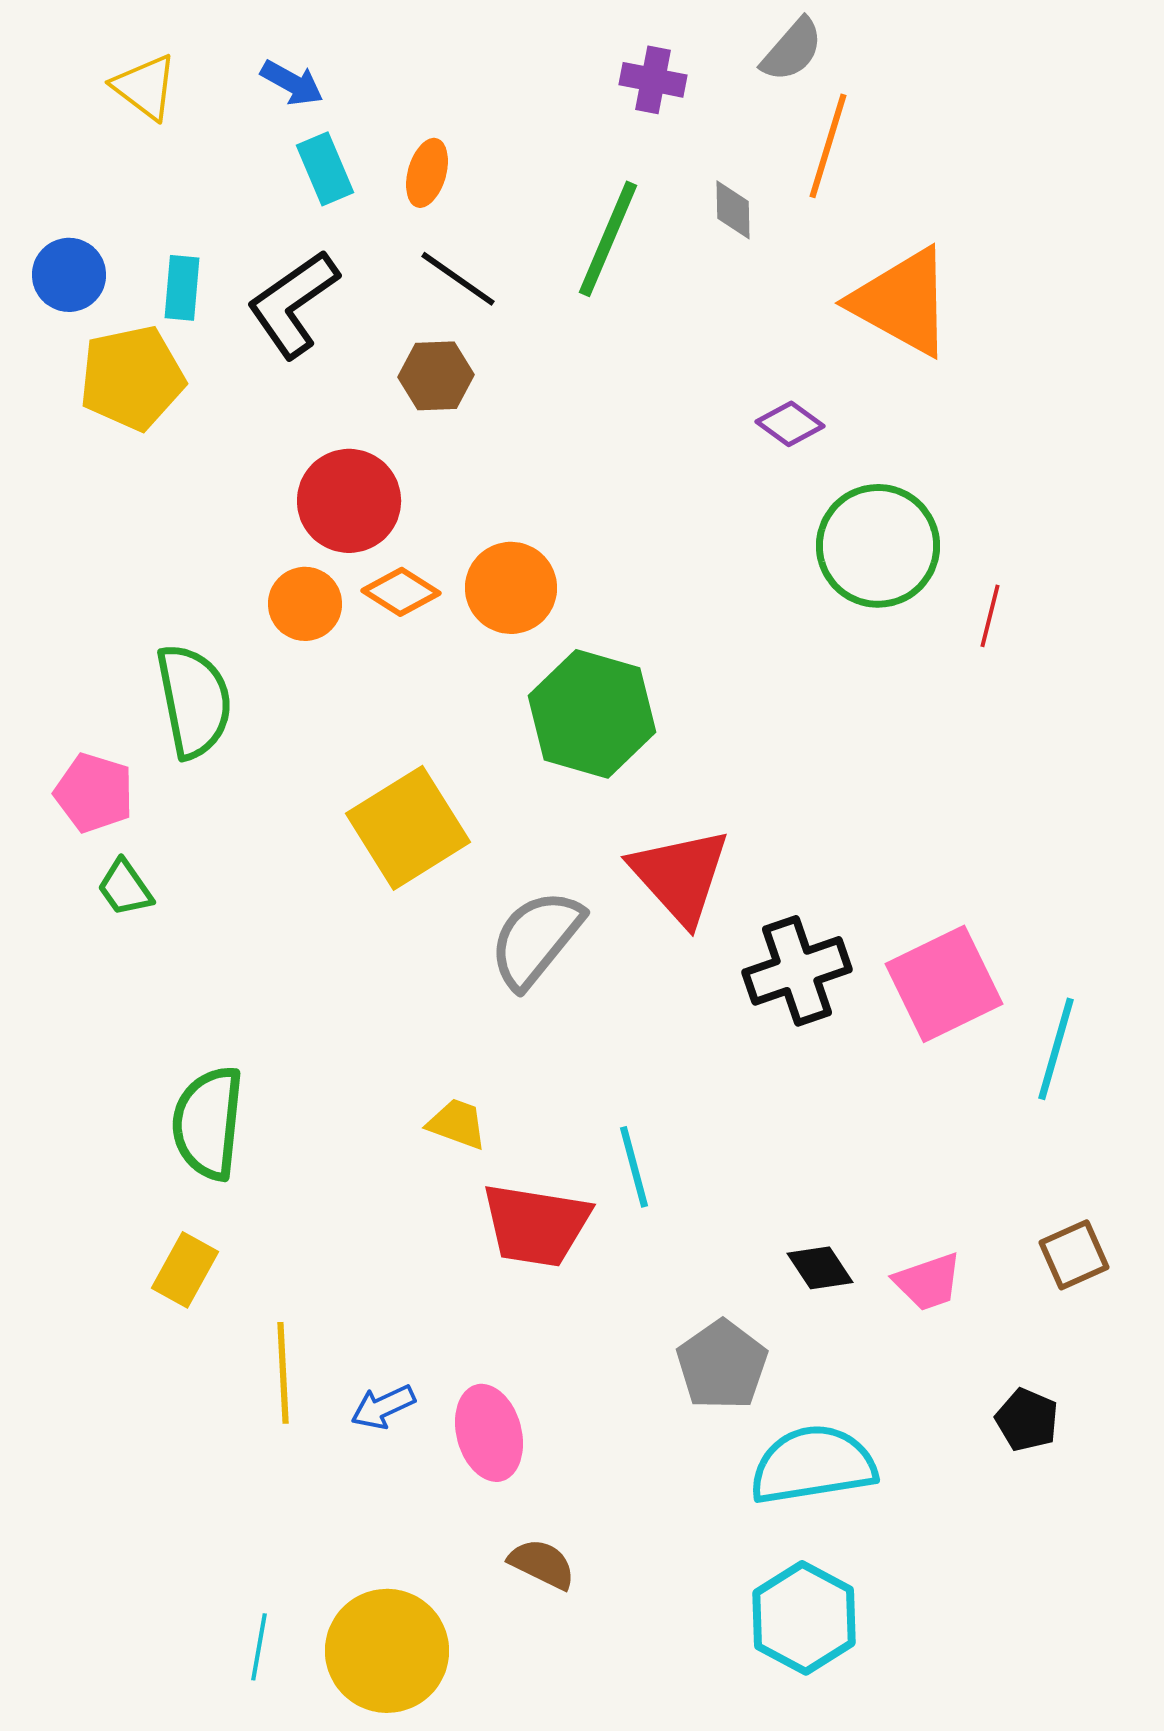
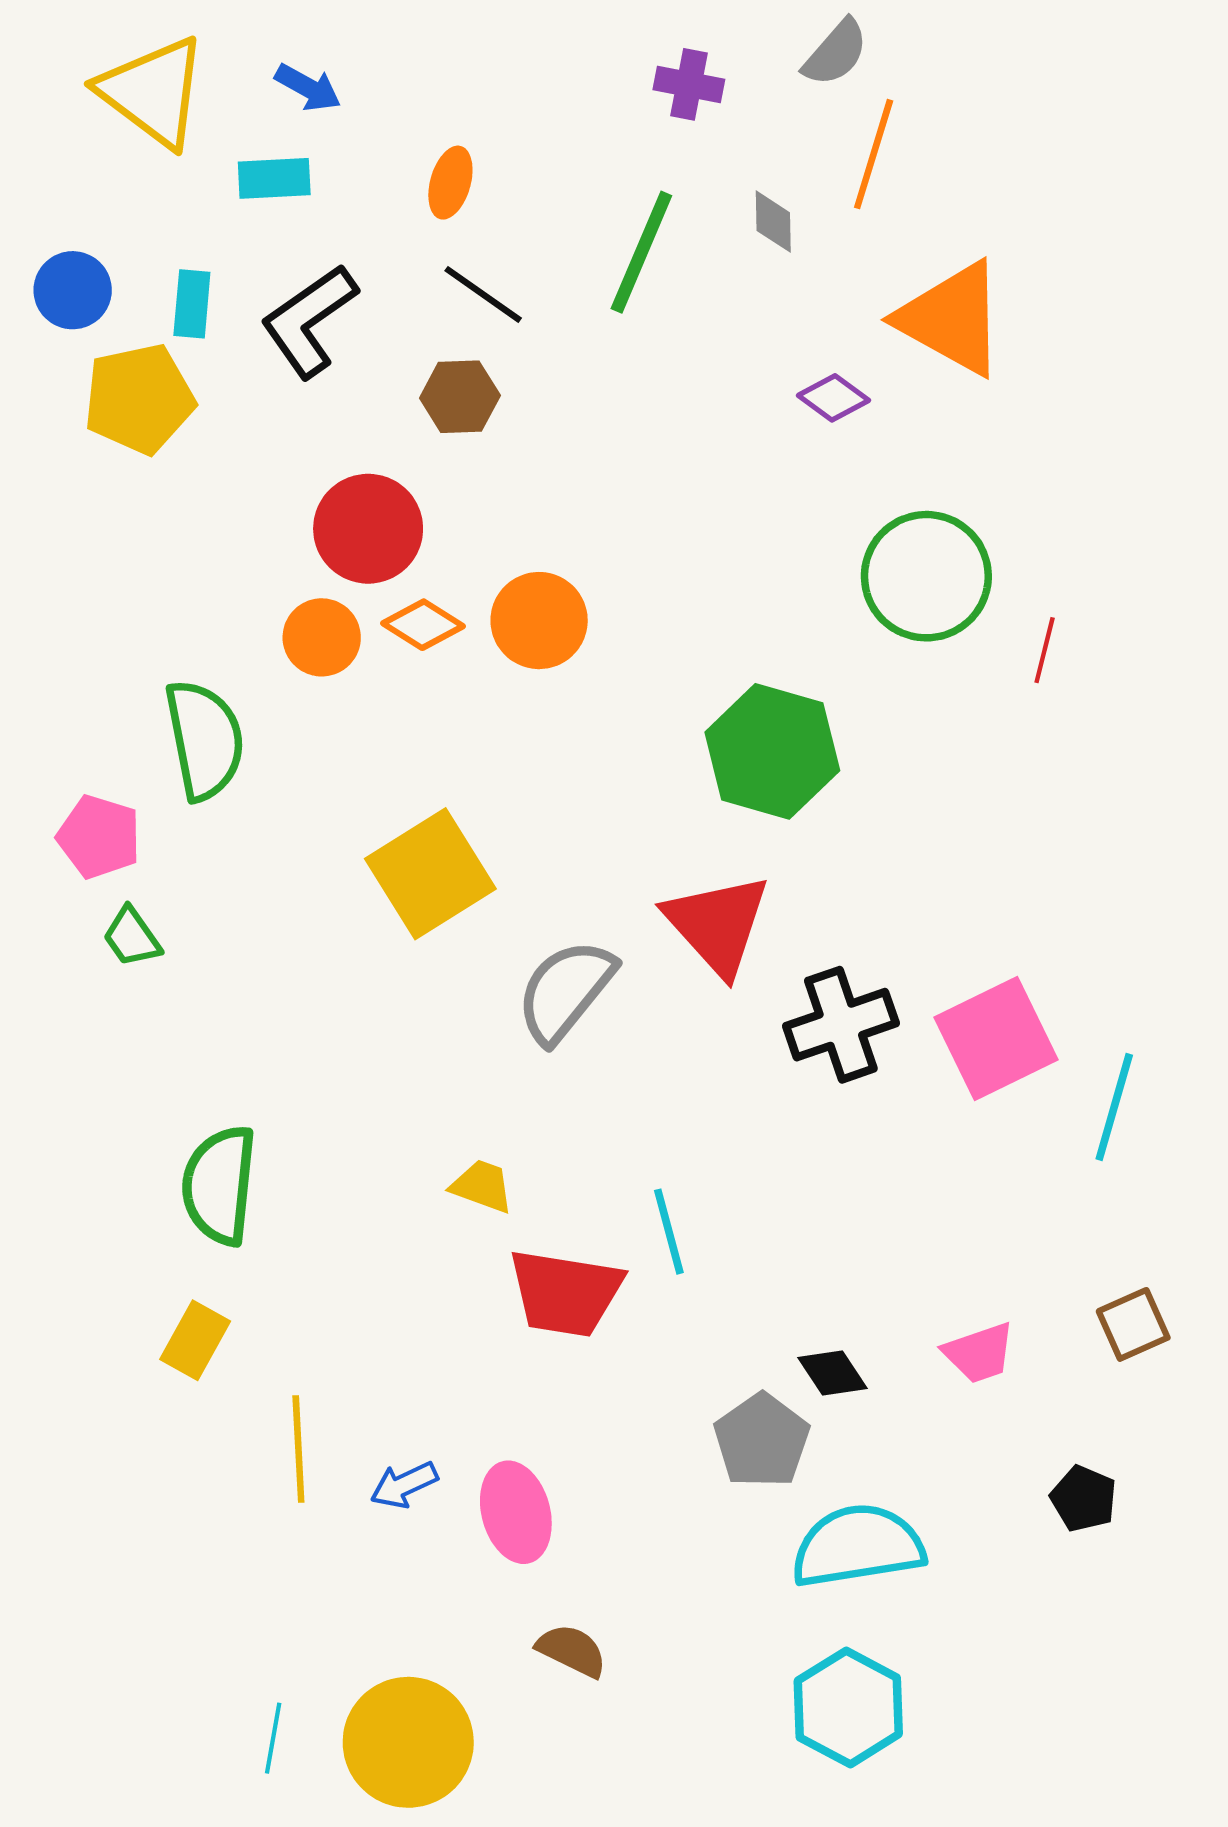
yellow triangle: (145, 87) -> (153, 92), size x1.6
cyan rectangle: (325, 169) -> (274, 178), moved, turned -70
purple diamond: (790, 424) -> (834, 398), moved
green hexagon: (592, 714) -> (772, 751), moved
black diamond: (820, 1268) -> (832, 1373), moved

